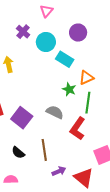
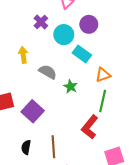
purple circle: (78, 33) -> (89, 24), moved
green star: (69, 89) -> (70, 87), moved
gray semicircle: (55, 112) -> (48, 72), moved
black semicircle: (18, 153) -> (26, 147), turned 56

